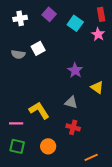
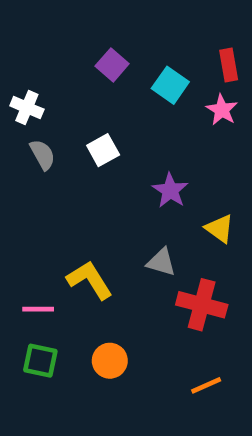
white cross: (20, 18) -> (27, 108), moved, turned 32
white square: (38, 48) -> (103, 150), moved
gray semicircle: (18, 54) -> (43, 155), turned -128
red cross: (73, 127) -> (202, 305), moved, size x1.5

